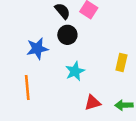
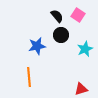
cyan star: (75, 71) -> (85, 49), moved

